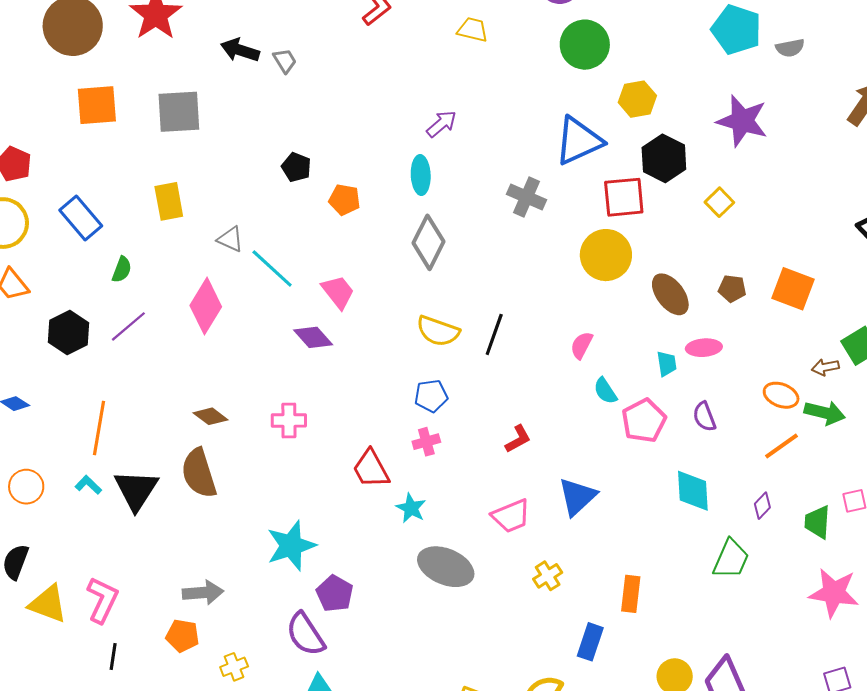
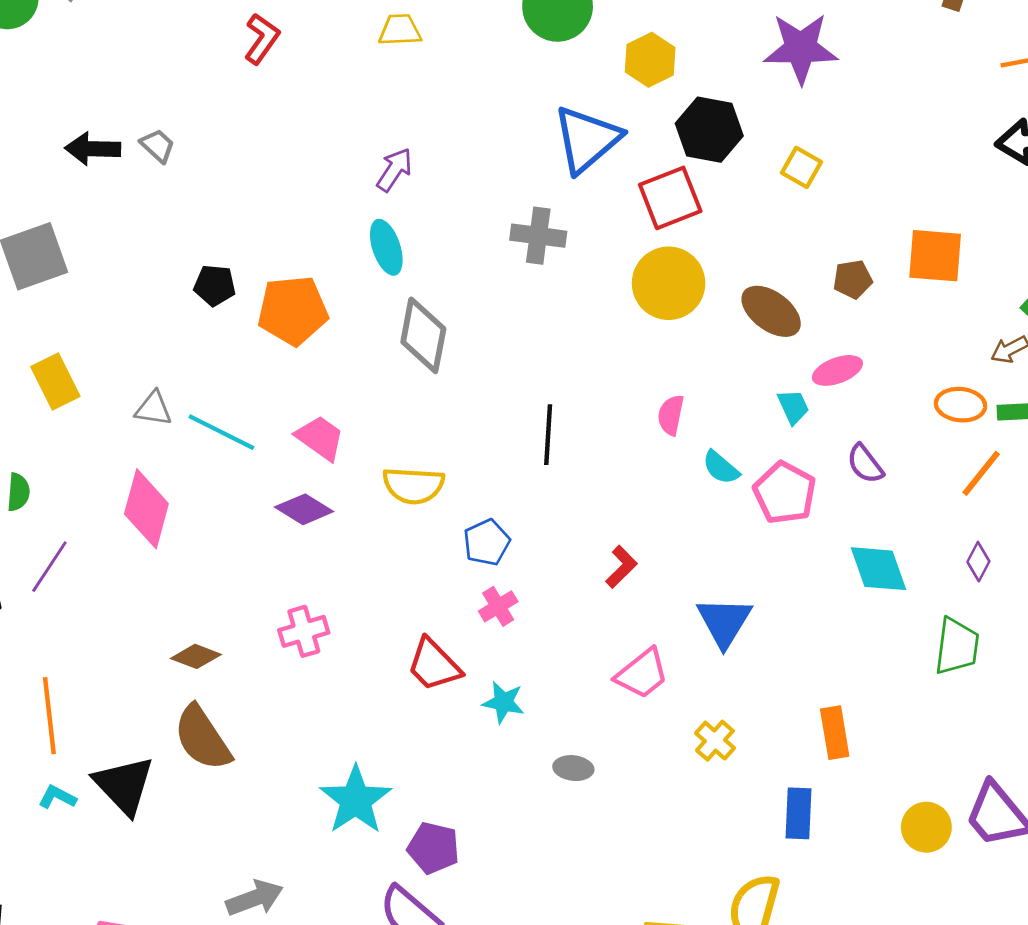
orange pentagon: (345, 200) -> (293, 310), size x1.6
yellow semicircle: (438, 331) -> (413, 485), moved
gray ellipse: (446, 567) -> (573, 768), size x0.5

